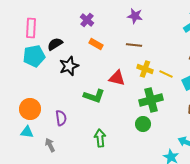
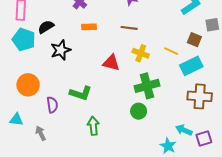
orange rectangle: (96, 44) -> (89, 27), turned -32
cyan pentagon: (34, 56) -> (24, 40), turned 30
yellow line: (166, 74) -> (171, 51), moved
green L-shape: (94, 96) -> (81, 93), moved
orange circle: (30, 109) -> (28, 85), moved

